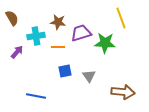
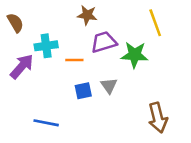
brown star: (58, 22) -> (87, 15), moved
purple arrow: (17, 52) -> (22, 66), size x1.5
gray triangle: (89, 76) -> (109, 86), moved
brown arrow: (123, 92) -> (158, 118), turned 70

